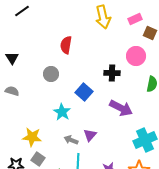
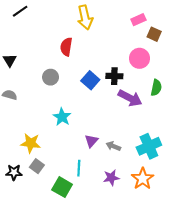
yellow arrow: (103, 17) -> (85, 17), moved
blue square: (84, 92) -> (90, 80), moved
purple arrow: (121, 108) -> (130, 98), moved
gray arrow: (71, 140) -> (113, 146), moved

